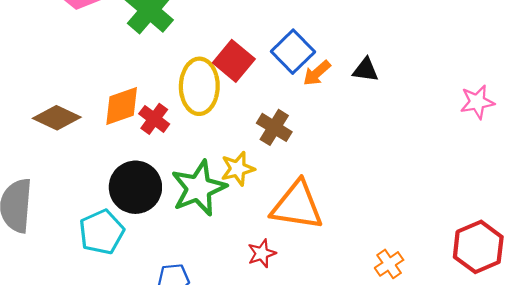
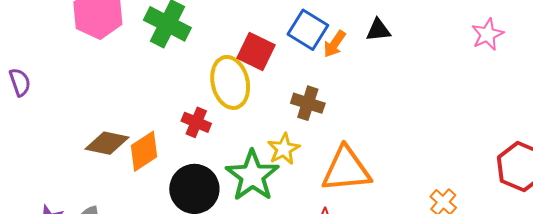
orange diamond: (122, 106) -> (144, 151), moved

